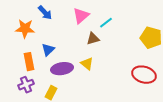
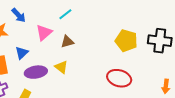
pink triangle: (81, 16) -> (44, 32), moved
cyan line: (106, 23) -> (65, 14), moved

